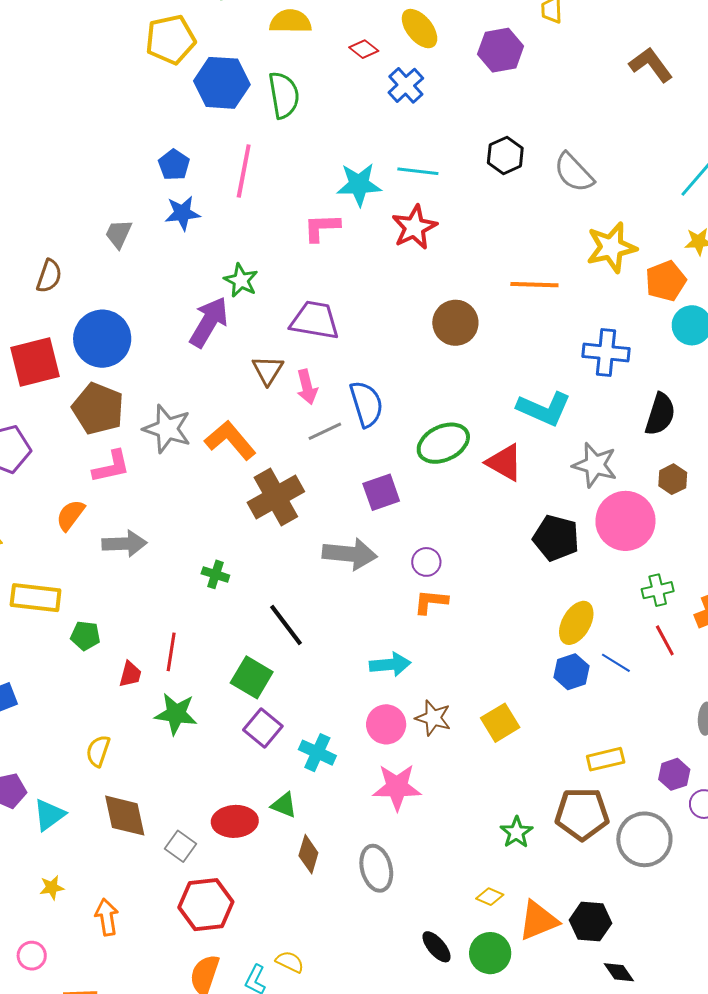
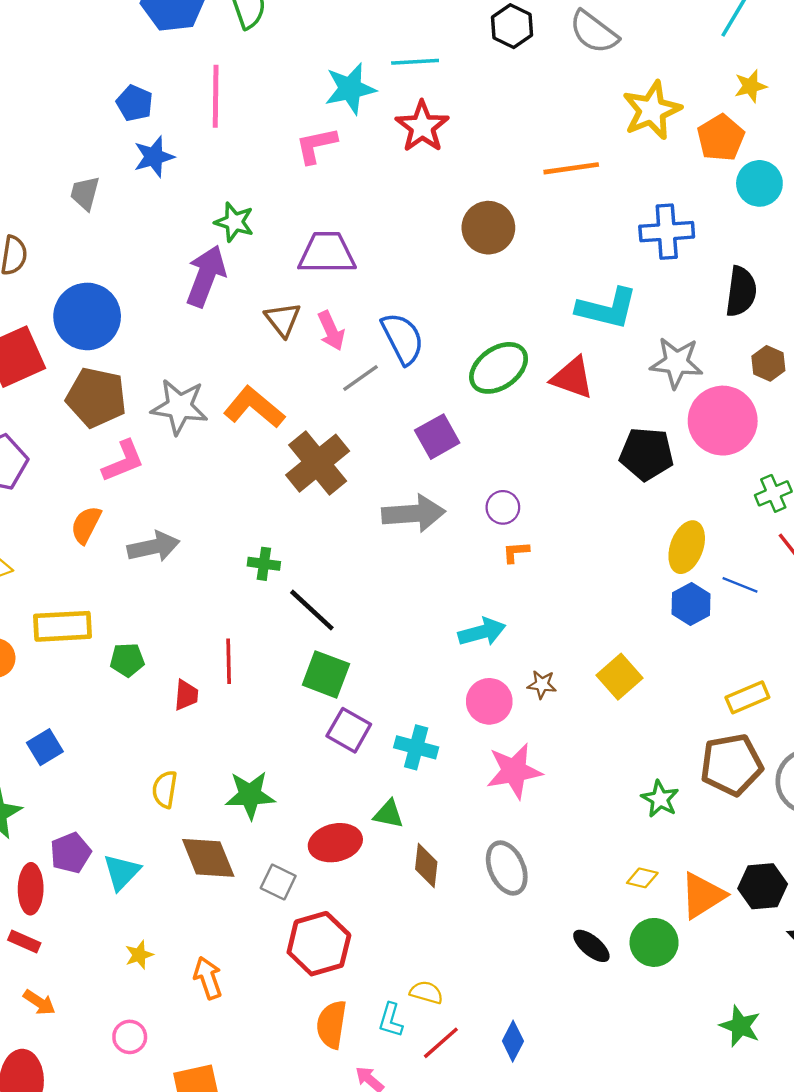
orange L-shape: (431, 602) -> (516, 552), size x0.7
black line: (286, 625) -> (312, 610), moved
green star: (176, 714) -> (250, 795), moved
brown star: (433, 718) -> (542, 684), size x0.7

